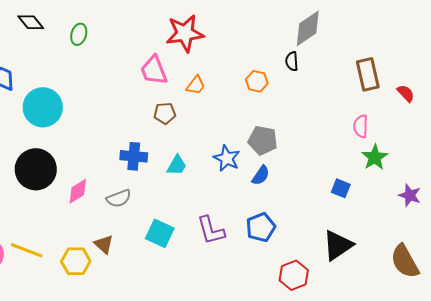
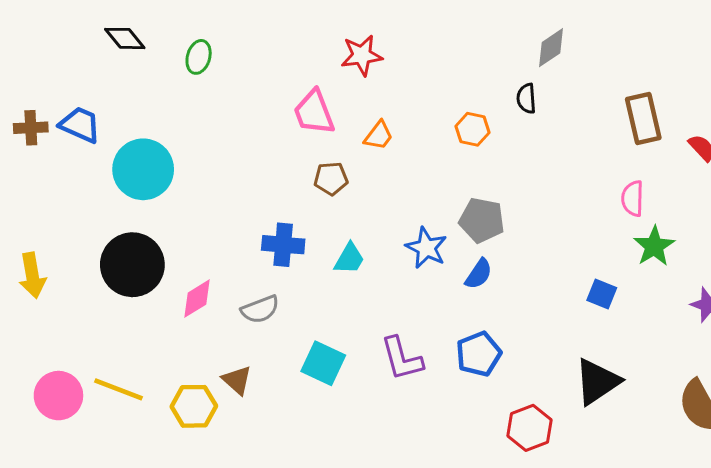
gray diamond: (308, 28) -> (551, 48), size x0.7
red star: (185, 33) -> (362, 55), size x0.7

